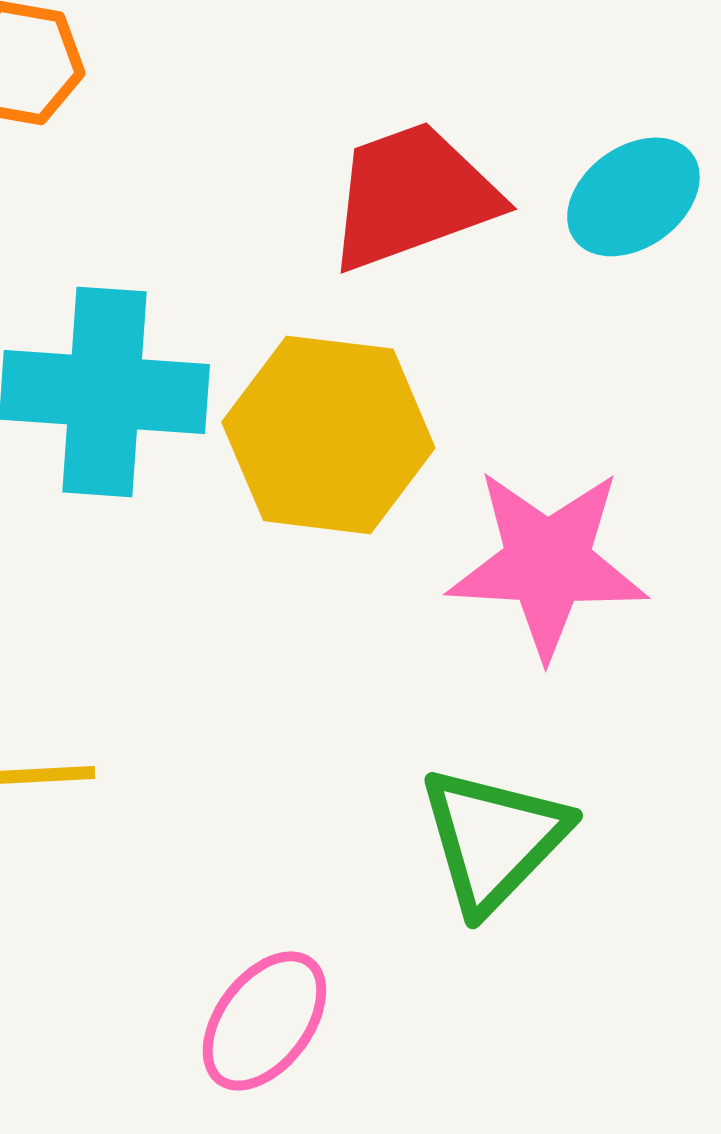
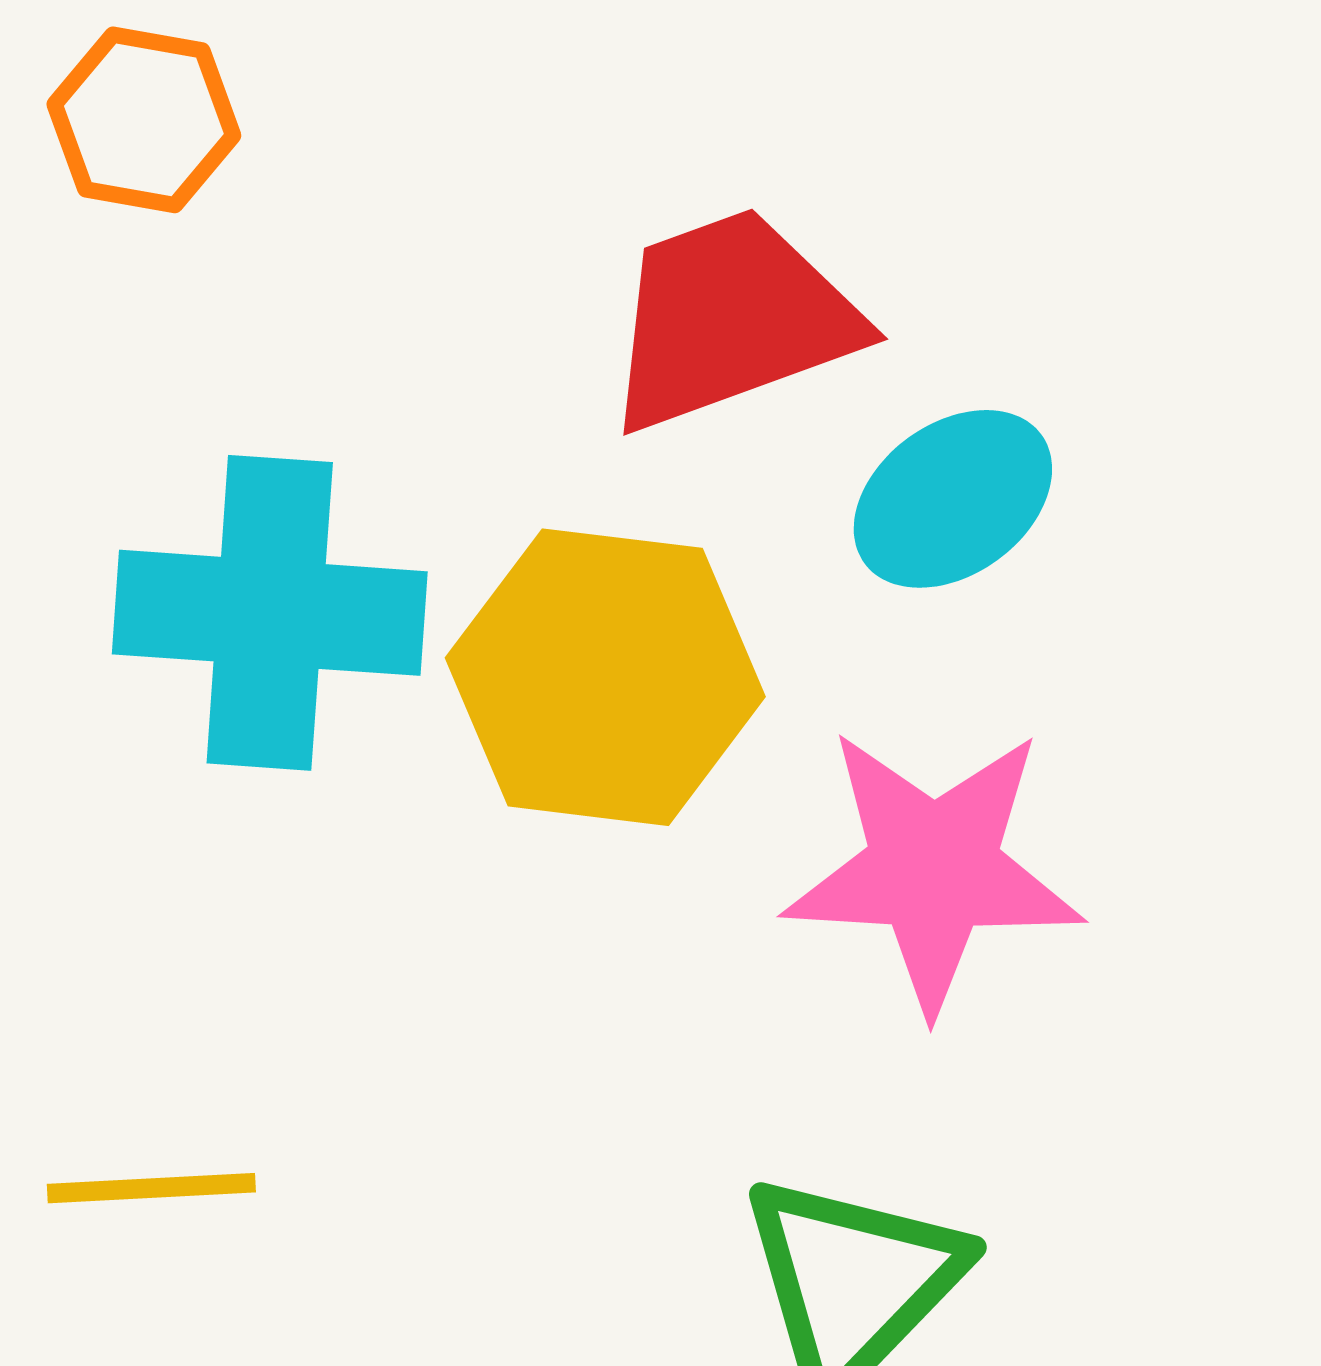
cyan ellipse: (633, 197) -> (953, 499), moved

